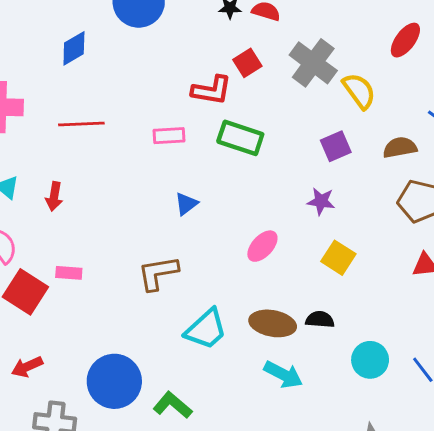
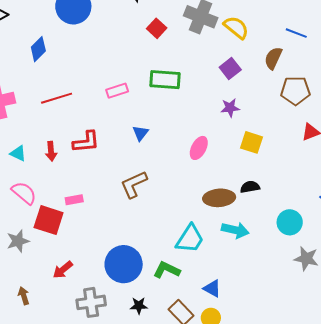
red L-shape: (212, 90) -> (86, 142), moved
brown semicircle: (400, 147) -> (273, 58), turned -40
cyan trapezoid: (206, 329) -> (190, 239), moved
cyan circle: (370, 360) -> (290, 222), moved

